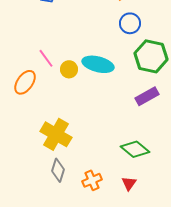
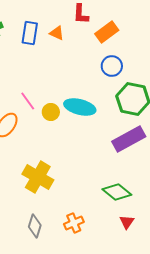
purple rectangle: (147, 96) -> (129, 139), size x1.4
gray diamond: (58, 170) -> (35, 226), moved
red triangle: (129, 183) -> (127, 222), moved

